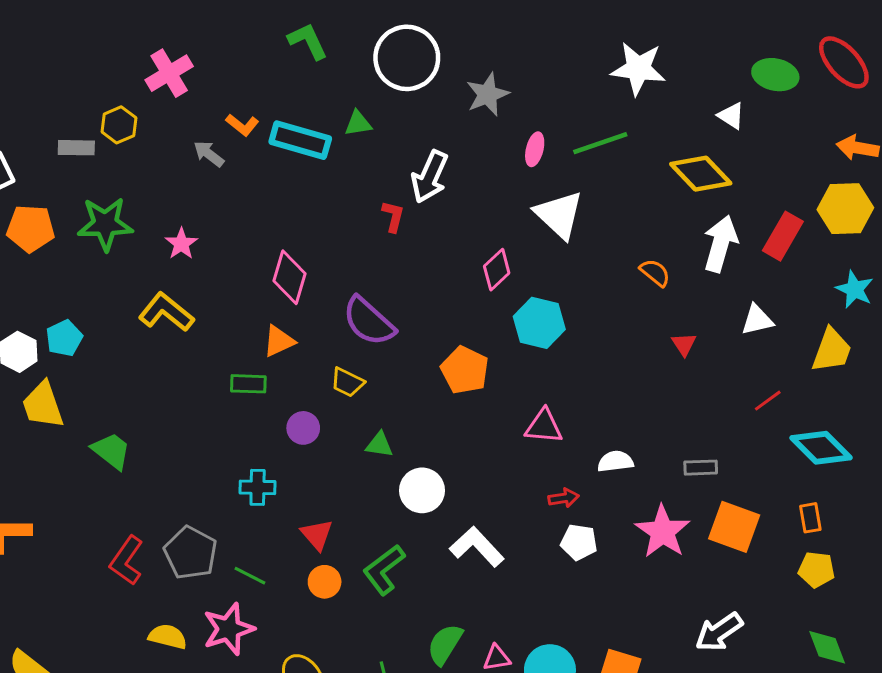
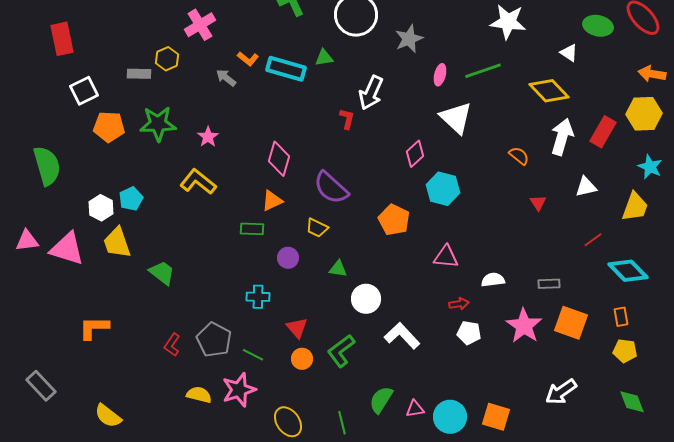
red L-shape: (127, 560) -> (172, 345), size x0.7

